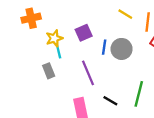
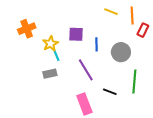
purple square: (84, 33) -> (76, 34), turned 35
gray circle: (122, 49) -> (121, 52), moved
gray rectangle: (49, 71) -> (50, 74), turned -72

